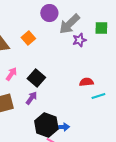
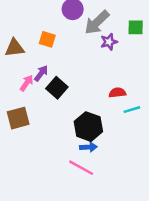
orange square: (28, 38) -> (47, 39), turned -32
purple arrow: (31, 98) -> (41, 73), moved
black hexagon: (46, 125) -> (88, 127), moved

